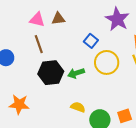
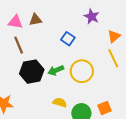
purple star: (117, 19) -> (92, 16), size x0.7
yellow circle: (107, 62) -> (82, 71), moved

